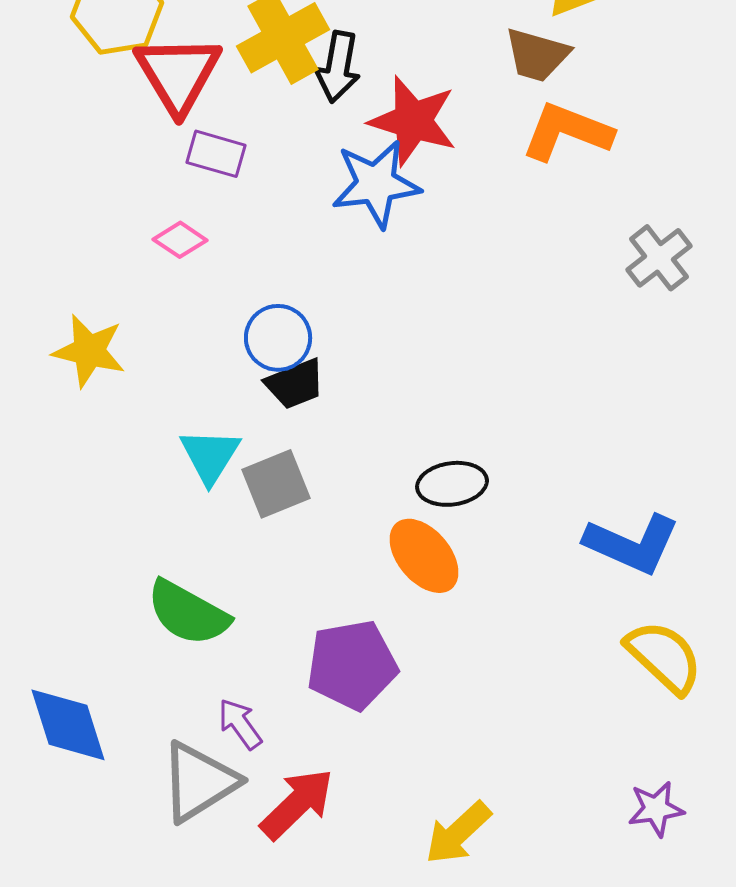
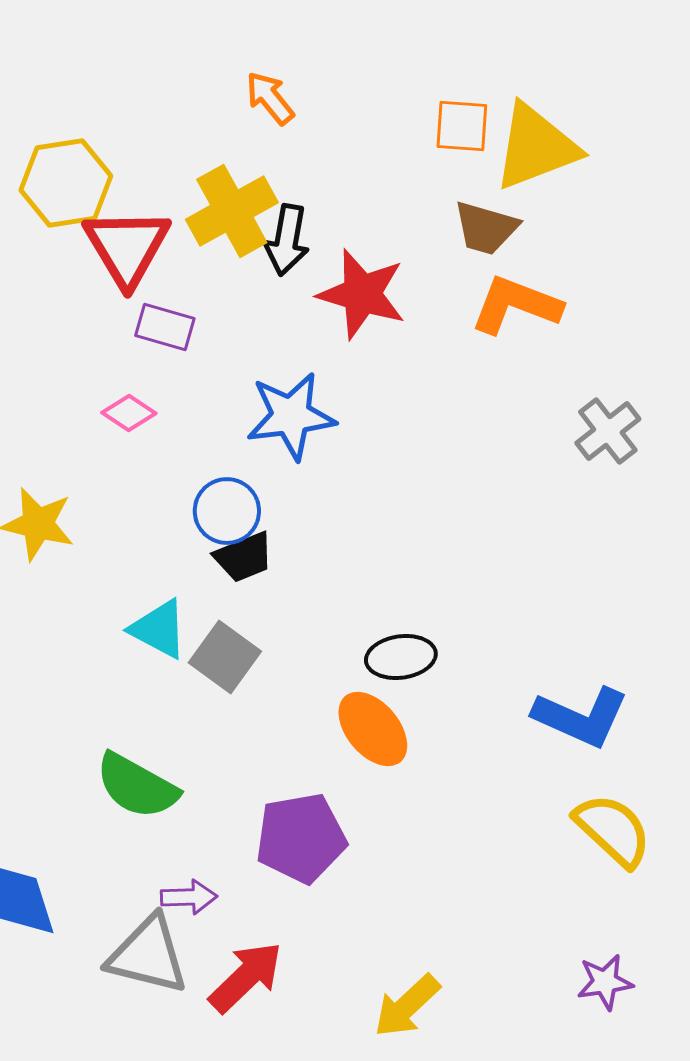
blue star: (376, 184) -> (291, 416), moved
cyan triangle: (210, 456) -> (159, 629), turned -34
gray square: (276, 484) -> (225, 657), turned -32
purple arrow: (240, 724) -> (189, 897), turned 124
gray triangle: (199, 782) -> (148, 955), turned 46

